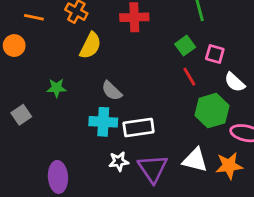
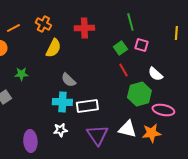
orange line: (34, 17) -> (13, 28), turned -40
pink square: (215, 54) -> (141, 45), moved
green star: (57, 88) -> (21, 74), moved
white star: (119, 161) -> (60, 130), moved

